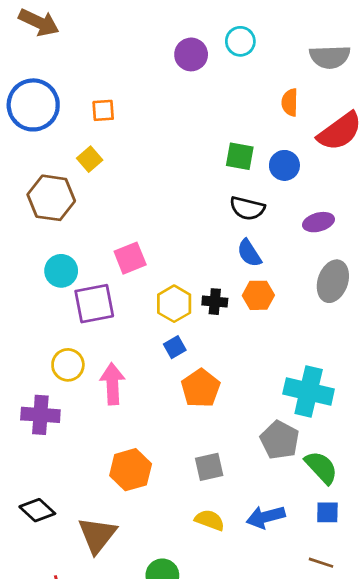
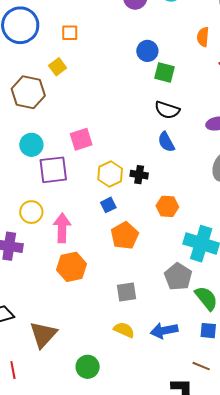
blue circle: (284, 165) -> (147, 51), moved
orange hexagon: (258, 295) -> (167, 206), moved
orange hexagon: (131, 470) -> (72, 267), moved

